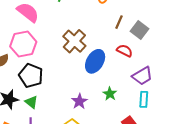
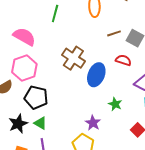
brown line: (119, 22) -> (114, 33), turned 56
purple star: (79, 101) -> (93, 123), moved

